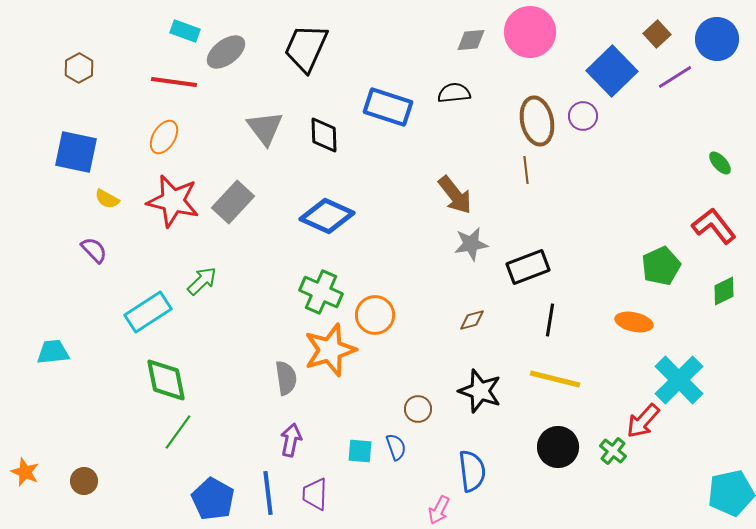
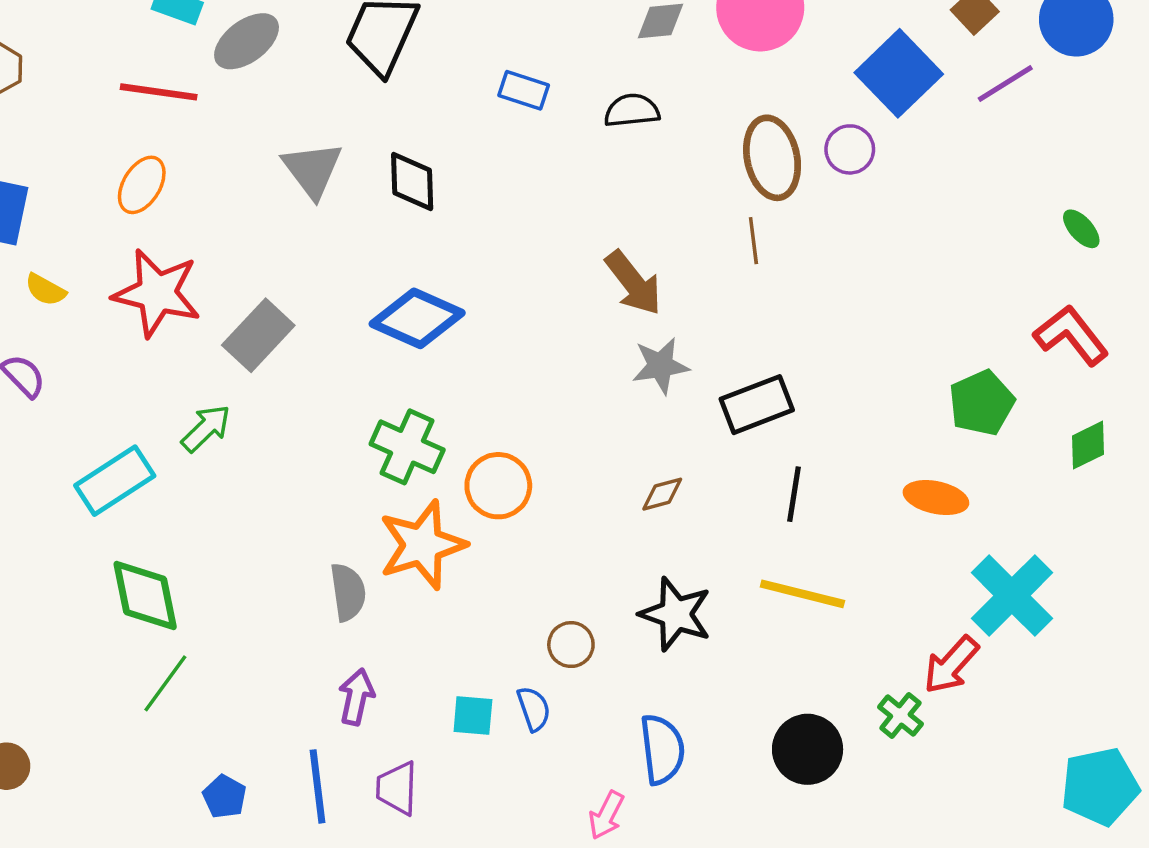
blue rectangle: (388, 107) -> (524, 90), moved, size x0.6
gray rectangle: (233, 202) -> (258, 335), moved
black circle: (558, 447) -> (808, 749), moved
blue pentagon: (213, 499) -> (225, 797), size x0.6

